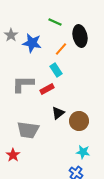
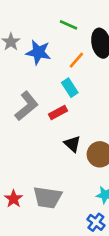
gray L-shape: (23, 84) -> (27, 106), turned 140
black triangle: (58, 113) -> (72, 144), turned -40
gray trapezoid: (28, 130) -> (48, 197), moved

